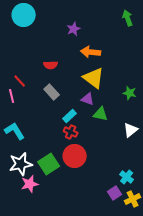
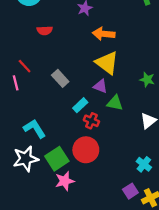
red semicircle: (51, 65) -> (45, 30), moved
cyan L-shape: (15, 131) -> (35, 129), moved
red cross: (71, 132) -> (91, 121), moved
cyan cross: (127, 177) -> (144, 164), moved
pink star: (30, 184) -> (65, 181), moved

